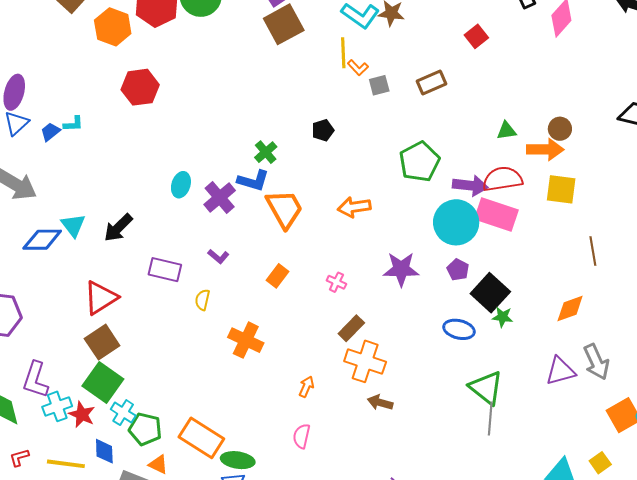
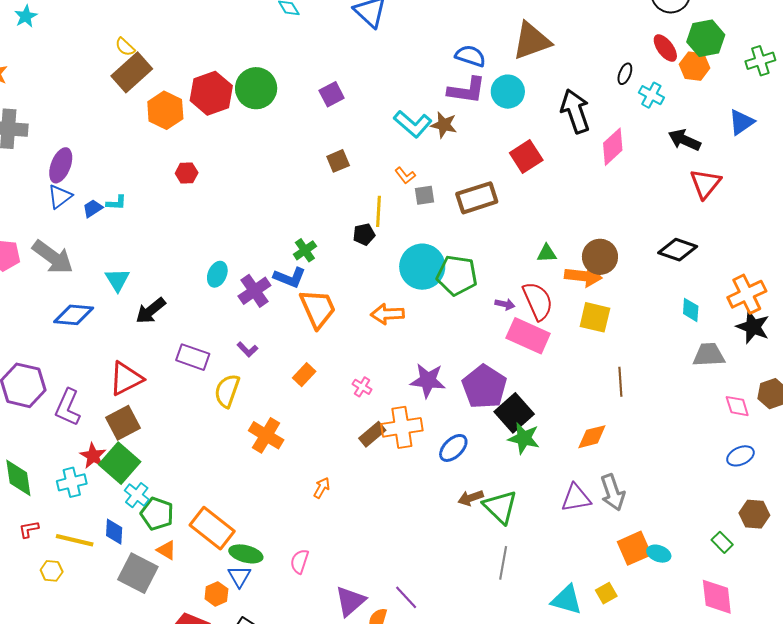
brown square: (284, 24) -> (338, 161), moved, size x0.6
red square: (476, 36) -> (526, 156), size x1.4
yellow line: (343, 53) -> (378, 211), moved
brown rectangle: (431, 83) -> (477, 198), size x1.4
red hexagon: (140, 87) -> (187, 173), size x0.6
brown circle: (560, 129) -> (600, 257), size x1.5
green pentagon: (419, 162) -> (457, 275), turned 30
red semicircle: (503, 179) -> (538, 301), turned 69
purple arrow: (470, 185) -> (505, 304), size x0.6
cyan circle: (456, 222) -> (422, 267), moved
cyan triangle: (73, 225) -> (117, 280), moved
purple pentagon: (458, 270) -> (484, 387), size x2.0
yellow semicircle: (202, 300) -> (227, 391), size x1.6
green star: (503, 317) -> (524, 438), size x1.5
blue ellipse: (459, 329) -> (453, 448), moved, turned -64
orange cross: (365, 361) -> (402, 427), moved, turned -33
purple L-shape: (35, 380) -> (68, 407), moved
brown arrow: (380, 403) -> (471, 498), moved, turned -40
red star: (82, 414) -> (93, 456), moved
gray line: (490, 418) -> (503, 563), moved
pink semicircle: (302, 436) -> (300, 561), moved

